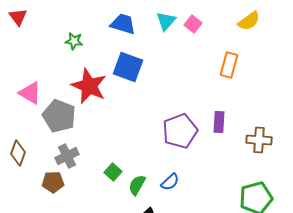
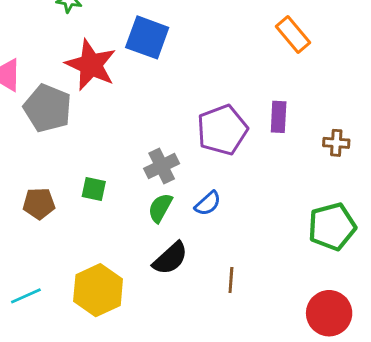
orange rectangle: (229, 65) -> (293, 35), turned -55
brown cross: (259, 140) -> (336, 143), size x0.7
gray cross: (67, 156) -> (162, 166), moved
green square: (113, 172) -> (94, 189), moved, turned -30

